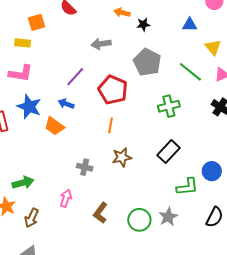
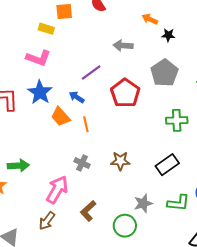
orange line: (111, 125) -> (86, 124), moved, turned -35
pink arrow: (66, 198) -> (57, 190), size x1.6
gray star: (168, 217) -> (143, 203), moved
brown arrow: (32, 218) -> (47, 221), moved

